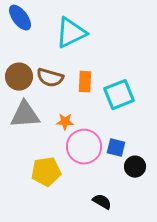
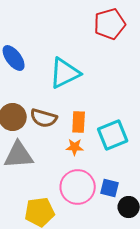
orange star: (65, 122) -> (75, 147), moved

